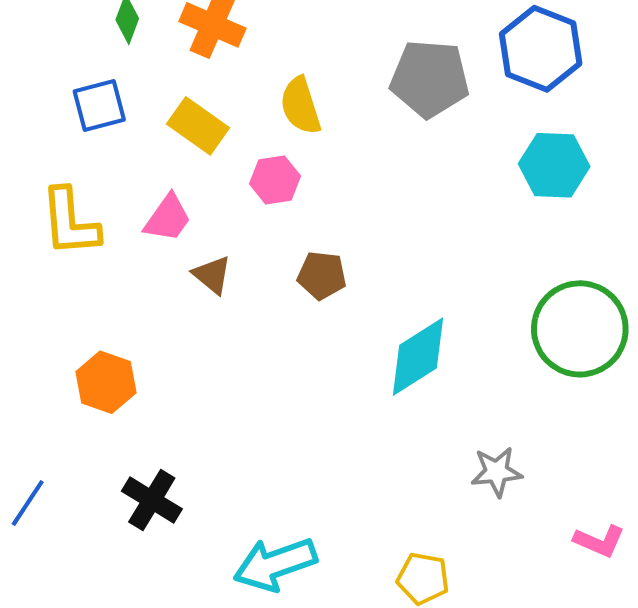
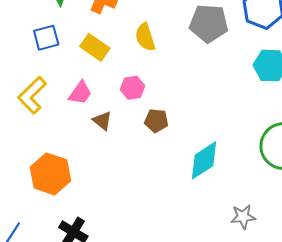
pink hexagon: (275, 180) -> (132, 88), moved
yellow L-shape: (70, 222) -> (32, 95), turned 51
orange hexagon: (106, 382) -> (50, 174), size x1.4

